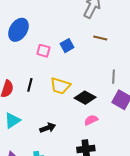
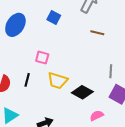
blue square: (67, 46) -> (54, 18), moved, turned -32
pink square: (43, 51) -> (42, 58), moved
pink semicircle: (91, 120) -> (97, 116), moved

